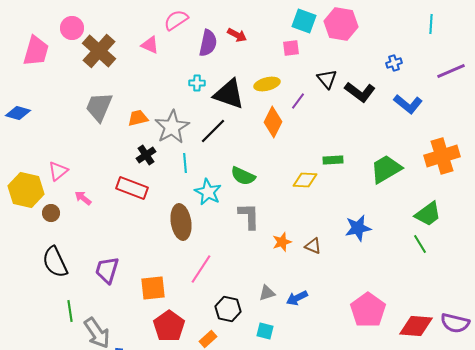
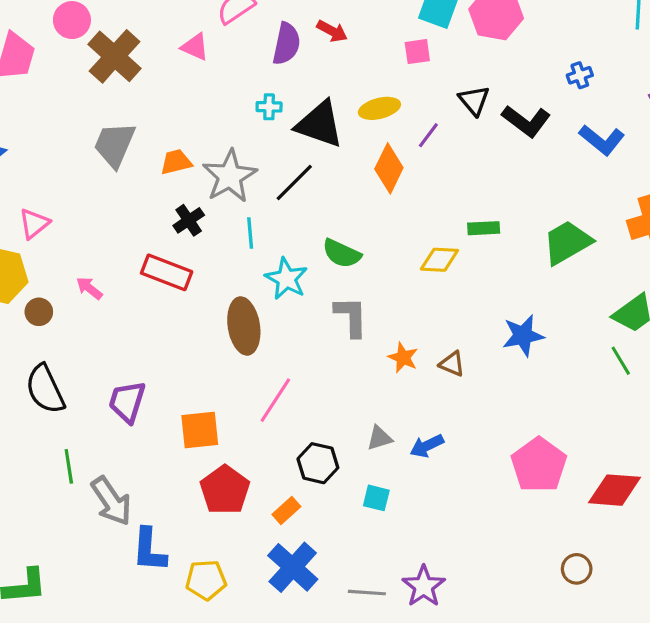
pink triangle: (58, 171) -> (34, 223), moved
orange star: (282, 242) -> (403, 358), turned -30

